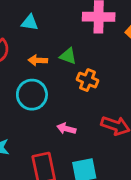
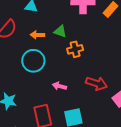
orange cross: (87, 80) -> (75, 49), turned -35

